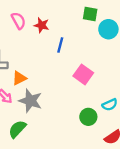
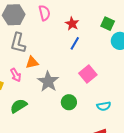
red star: (41, 25) -> (72, 24), moved
gray star: (30, 101) -> (48, 81), moved
green circle: (88, 117) -> (69, 102), moved

